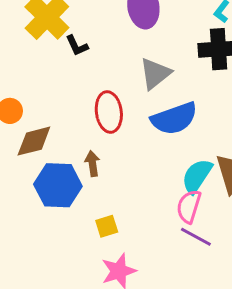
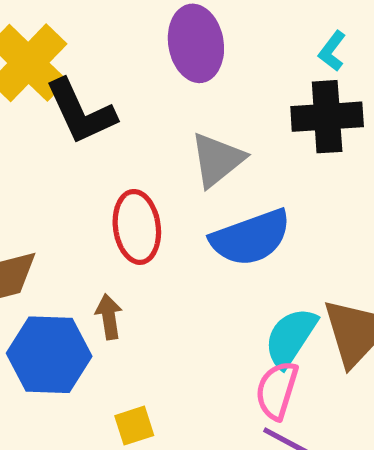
black L-shape: (77, 46) -> (81, 112), size x1.8

